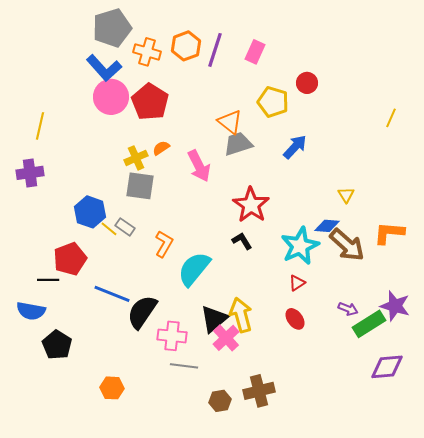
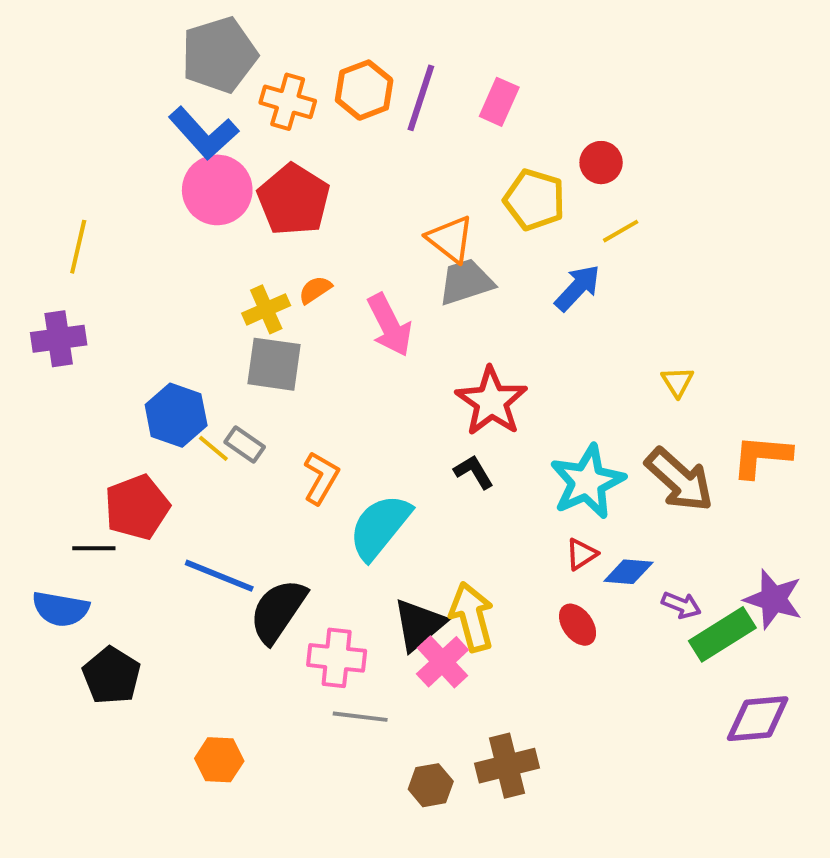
yellow line: (391, 118) -> (621, 231), moved, turned 36
blue diamond: (327, 226) -> (628, 572), moved

